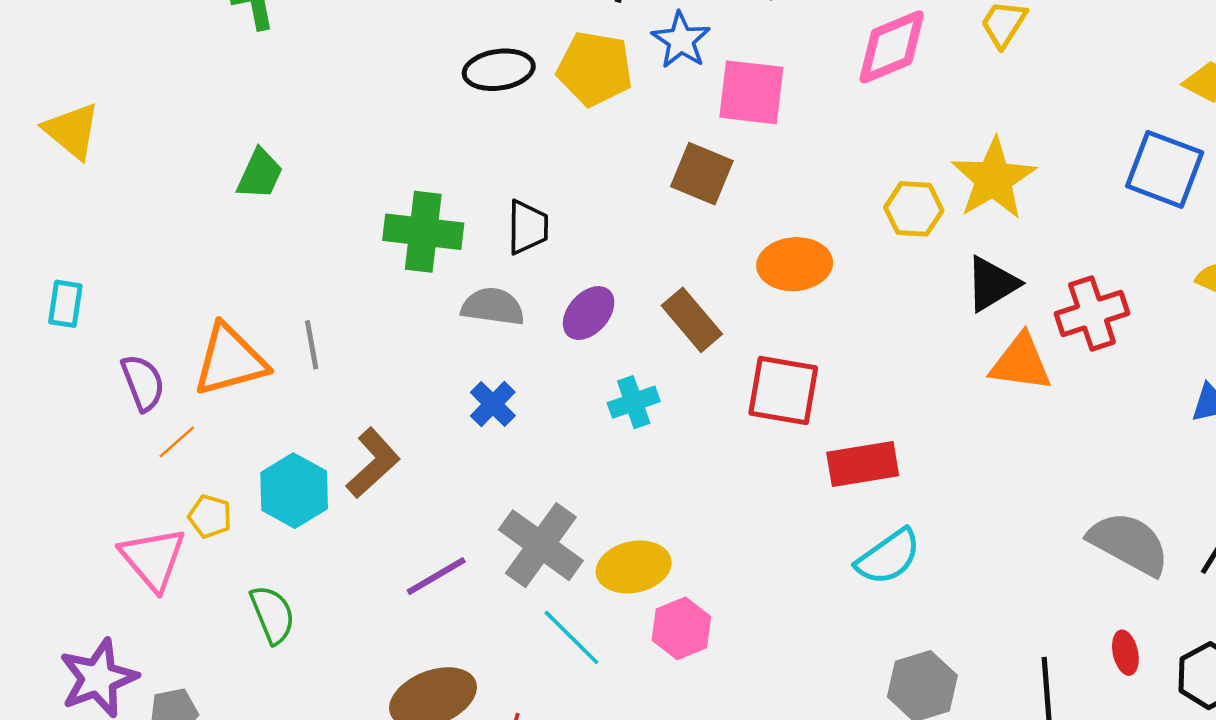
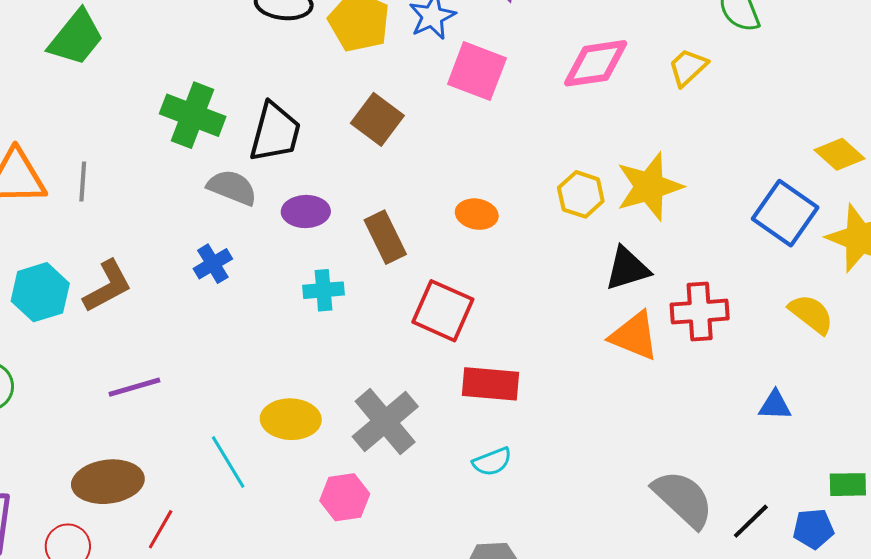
green trapezoid: (260, 174) -> (76, 38), size x1.4
brown square: (702, 174) -> (377, 119), moved
black trapezoid: (528, 227) -> (275, 132), size x1.4
orange ellipse: (795, 264) -> (477, 214), size x0.7
purple ellipse: (589, 313) -> (306, 212), turned 33
gray cross: (541, 545) -> (385, 422), moved
cyan semicircle: (888, 557) -> (492, 462), size x0.7
pink hexagon: (681, 628) -> (345, 497), moved

